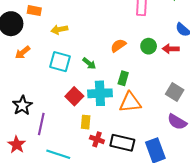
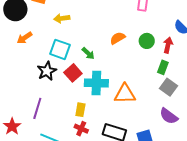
red arrow: (171, 49) -> (168, 45), turned 98
green rectangle: (123, 78) -> (163, 67), moved
red square: (74, 96) -> (73, 73), moved
black star: (22, 105) -> (47, 71), moved
red cross: (97, 139) -> (81, 129), moved

